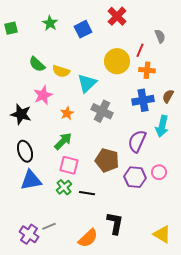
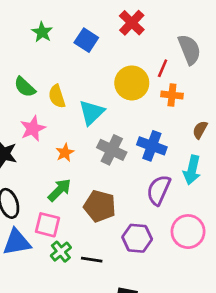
blue square: (83, 29) -> (86, 40), turned -30
gray semicircle: (160, 36) -> (189, 50), size x1.6
yellow semicircle: (61, 71) -> (57, 96), turned 54
blue cross: (143, 100) -> (152, 146), moved, turned 30
brown pentagon: (107, 160) -> (100, 206), moved
pink square: (69, 165) -> (47, 225), moved
pink circle: (159, 172) -> (188, 232), size x1.6
purple hexagon: (135, 177) -> (137, 238), moved

